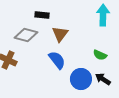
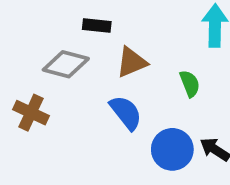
brown triangle: (60, 34) -> (132, 62), turned 30
green semicircle: (100, 55) -> (190, 84), moved, turned -136

